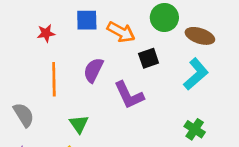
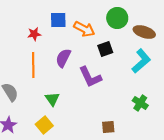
red star: (46, 33) -> (34, 34), moved

